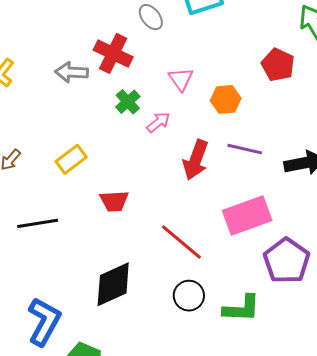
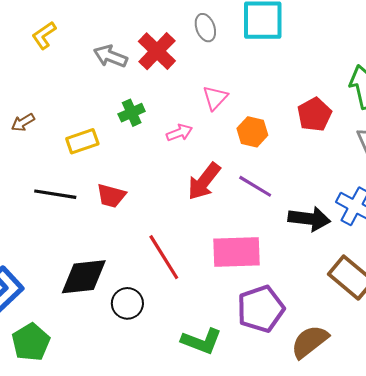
green cross: (128, 102) -> (132, 113), moved
black line: (38, 223) -> (55, 194), moved
black circle: (189, 296) -> (127, 303), moved

